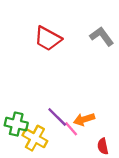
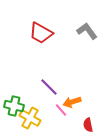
purple line: (57, 117) -> (49, 87), moved

